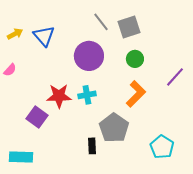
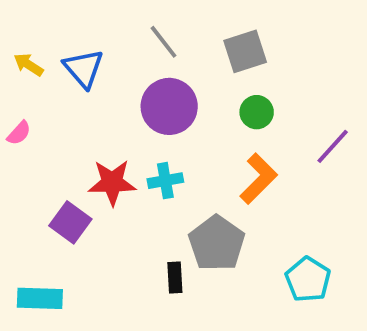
gray line: (101, 22) -> (163, 42), moved
yellow arrow: (15, 34) -> (29, 65), turned -119

